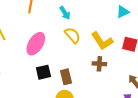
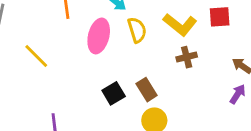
yellow semicircle: (73, 35) -> (137, 30), turned 42
pink ellipse: (36, 44) -> (99, 36), moved

